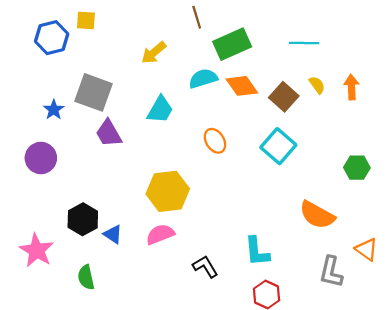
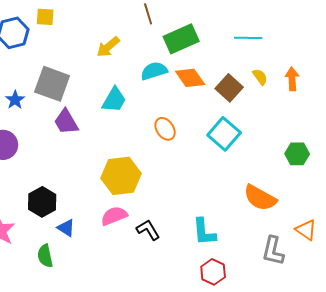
blue triangle: (113, 234) -> (66, 228), moved
black L-shape: (205, 267) -> (148, 230), moved

